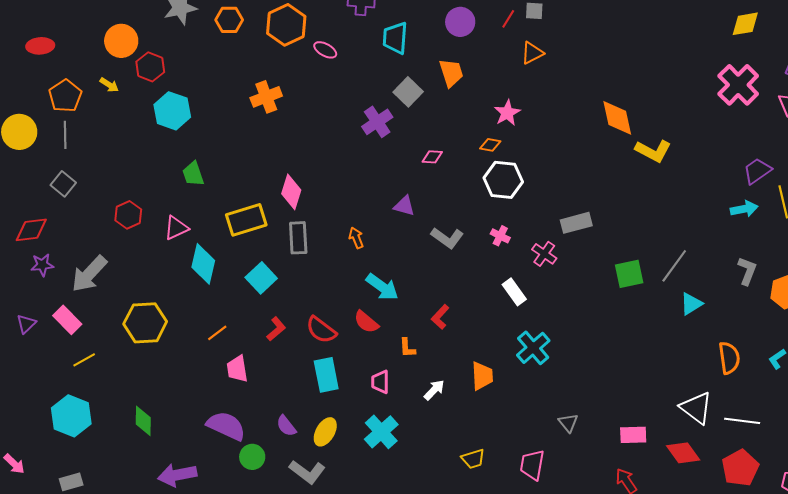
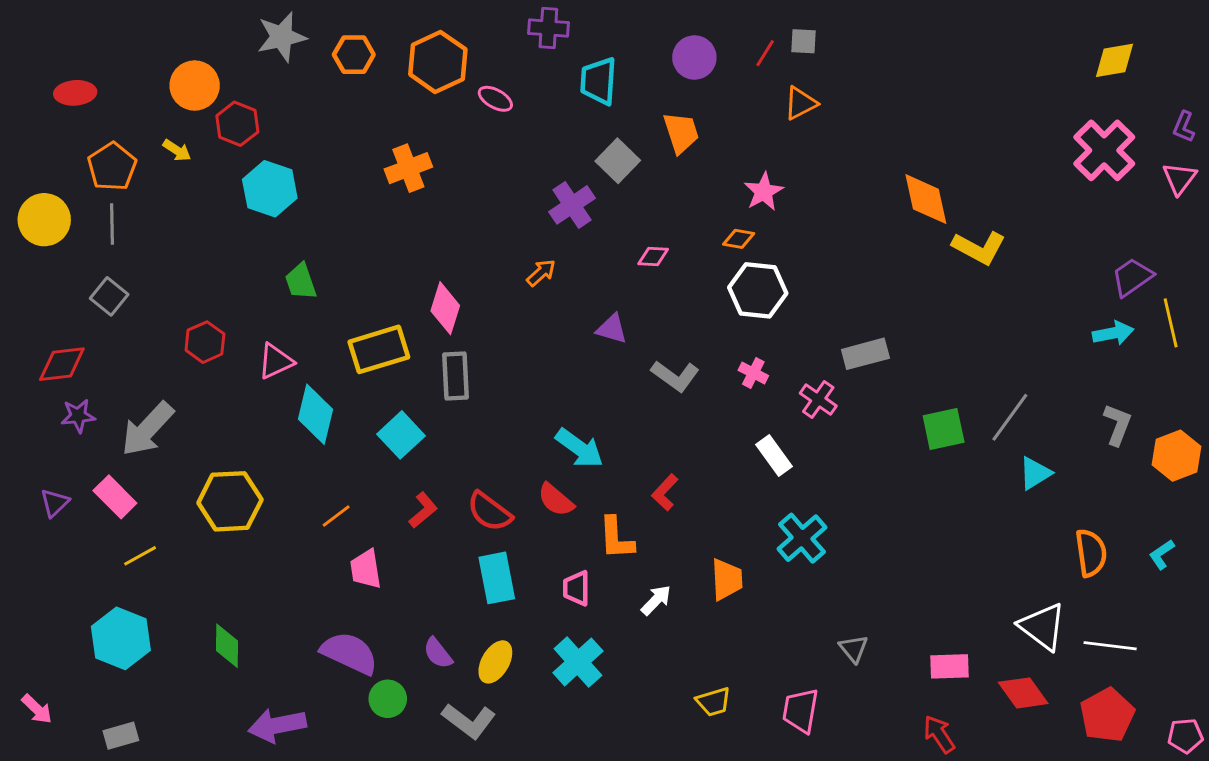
orange arrow: (356, 238) -> (541, 273), moved, turned 70
orange L-shape: (407, 348) -> (616, 538), size x1.5

